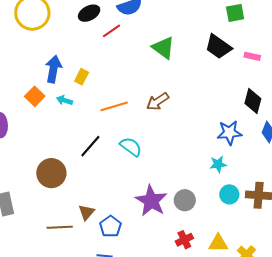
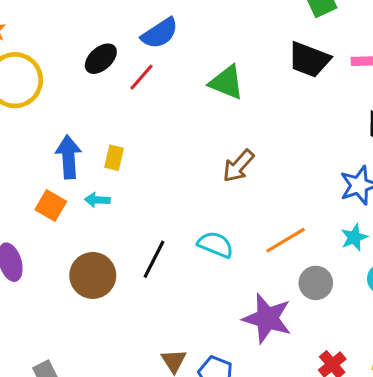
orange line: (114, 106) -> (285, 240), moved
brown circle: (51, 173) -> (93, 275), moved
gray circle: (185, 200) -> (316, 283), moved

